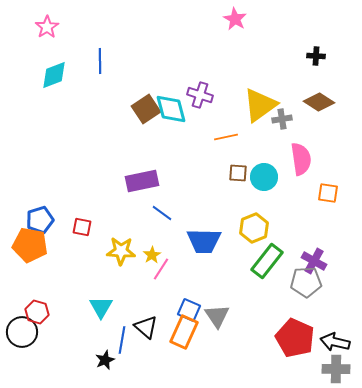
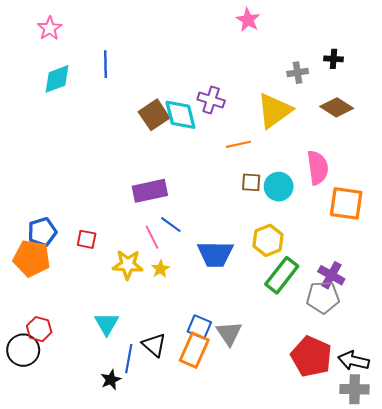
gray cross: (282, 119) -> (298, 73), moved
orange square: (328, 193) -> (346, 203), size x1.6
pink line: (161, 269) -> (152, 237), moved, turned -60

